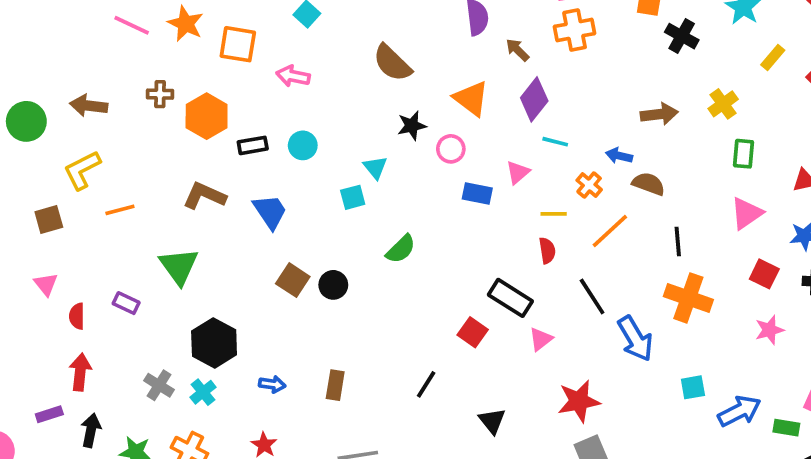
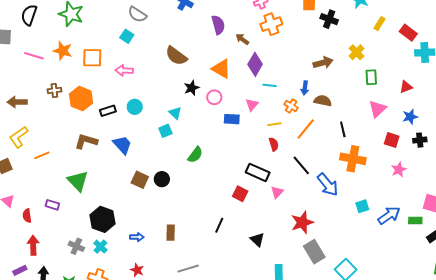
blue arrow: (619, 156) -> (305, 88), turned -88

